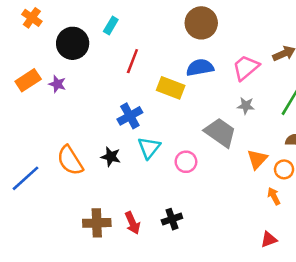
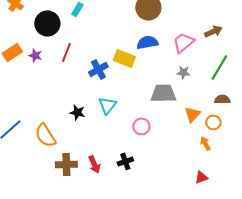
red line: (132, 61) -> (66, 52), moved
blue cross: (130, 116) -> (98, 69), moved
gray trapezoid: (220, 132) -> (163, 93), turned -36
orange semicircle: (70, 160) -> (45, 135), moved
pink circle: (186, 162) -> (141, 126), moved

